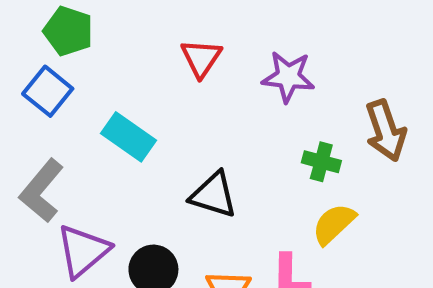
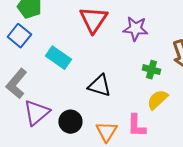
red triangle: (201, 58) -> (93, 20), size x1.4

